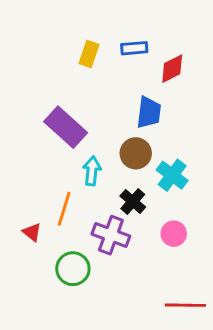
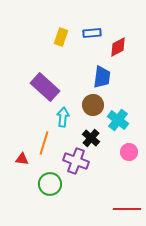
red triangle: (32, 232) -> (22, 159), turned -32
pink circle: (174, 234) -> (129, 152), moved

